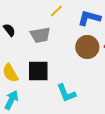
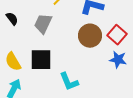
gray trapezoid: (40, 35) -> (43, 24), turned 125

